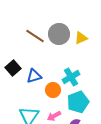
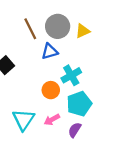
brown line: (35, 36) -> (30, 29), turned 30
blue triangle: (34, 76) -> (50, 51), moved

